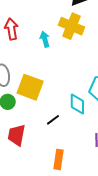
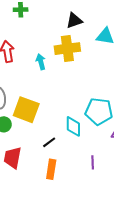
yellow cross: (71, 26) -> (67, 49), turned -30
orange rectangle: (58, 159) -> (51, 169), moved

